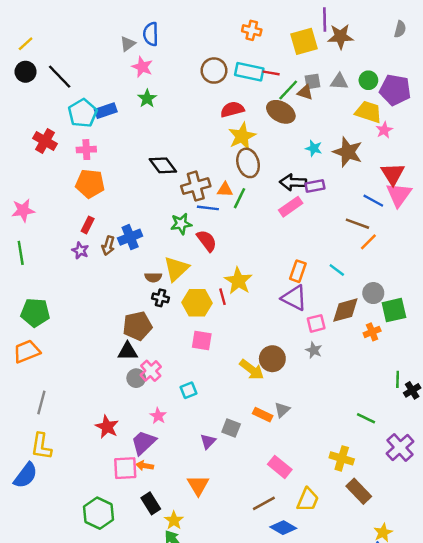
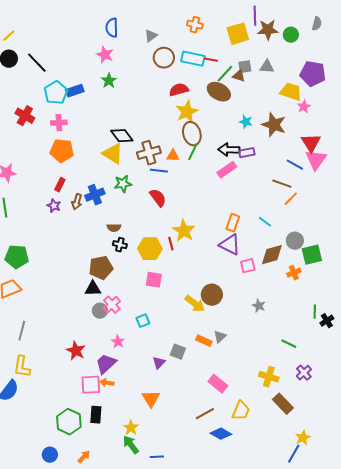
gray triangle: (128, 44) -> (151, 36), moved
green circle: (368, 80) -> (291, 35), moved
green line: (240, 198) -> (193, 152), moved
green star: (181, 224) -> (123, 184), moved
yellow triangle: (176, 269) -> (113, 154), moved, turned -45
gray star: (314, 350) -> (259, 306), moved
purple cross: (400, 447) -> (304, 373), moved, size x0.7
black rectangle: (151, 503) -> (96, 415), moved, turned 36

